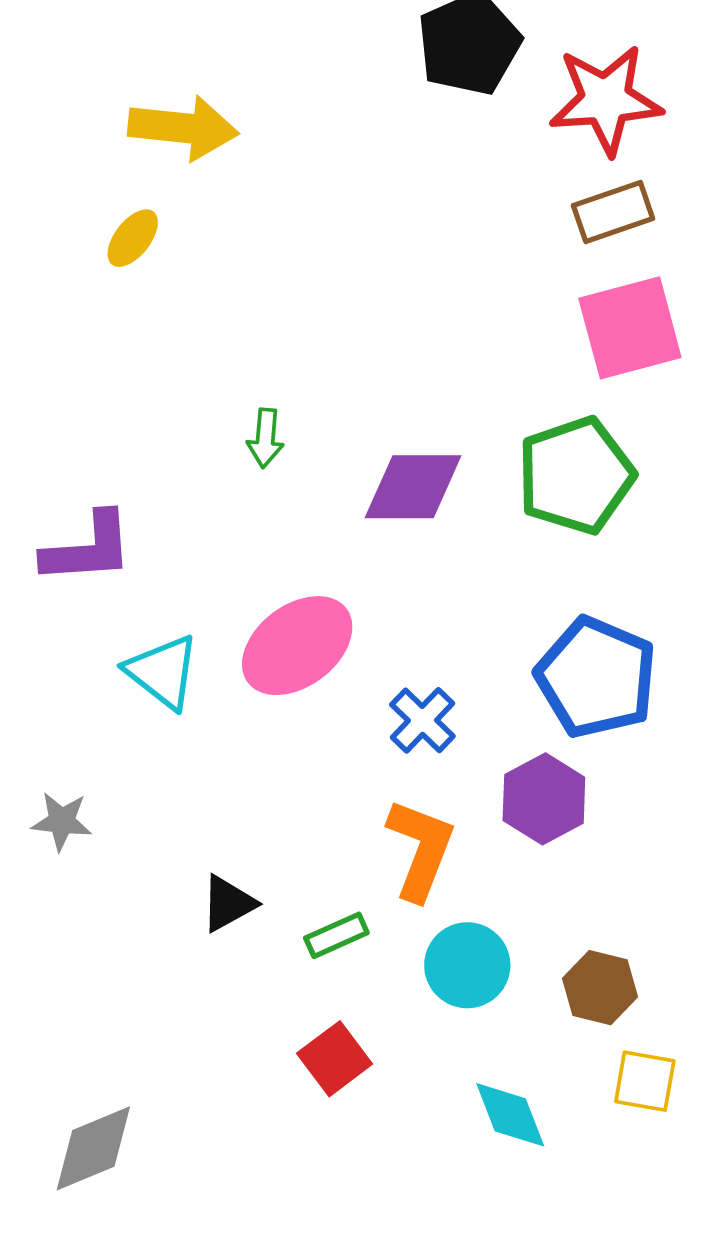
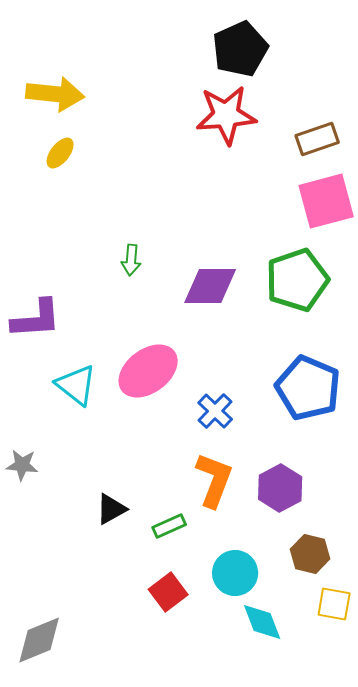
red star: (606, 100) -> (226, 115), moved
yellow arrow: (183, 128) -> (55, 94), moved
purple hexagon: (544, 799) -> (280, 488), moved
cyan circle: (467, 965) -> (235, 573), moved

